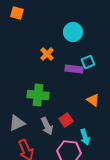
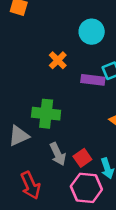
red square: (66, 120) -> (82, 158), moved
gray triangle: (17, 123) -> (19, 136), moved

